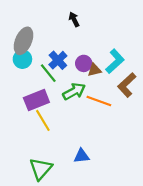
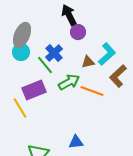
black arrow: (74, 19) -> (69, 15), size x1.5
purple circle: (84, 63) -> (78, 32), moved
yellow line: (43, 120) -> (20, 108), moved

